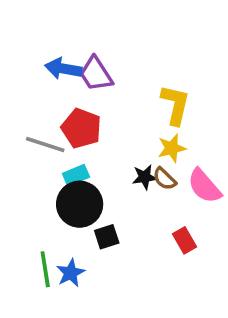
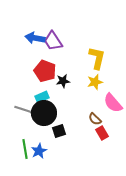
gray line: (45, 145) -> (25, 110), moved
black star: (145, 177) -> (63, 81), moved
brown semicircle: (165, 179) -> (95, 119), moved

